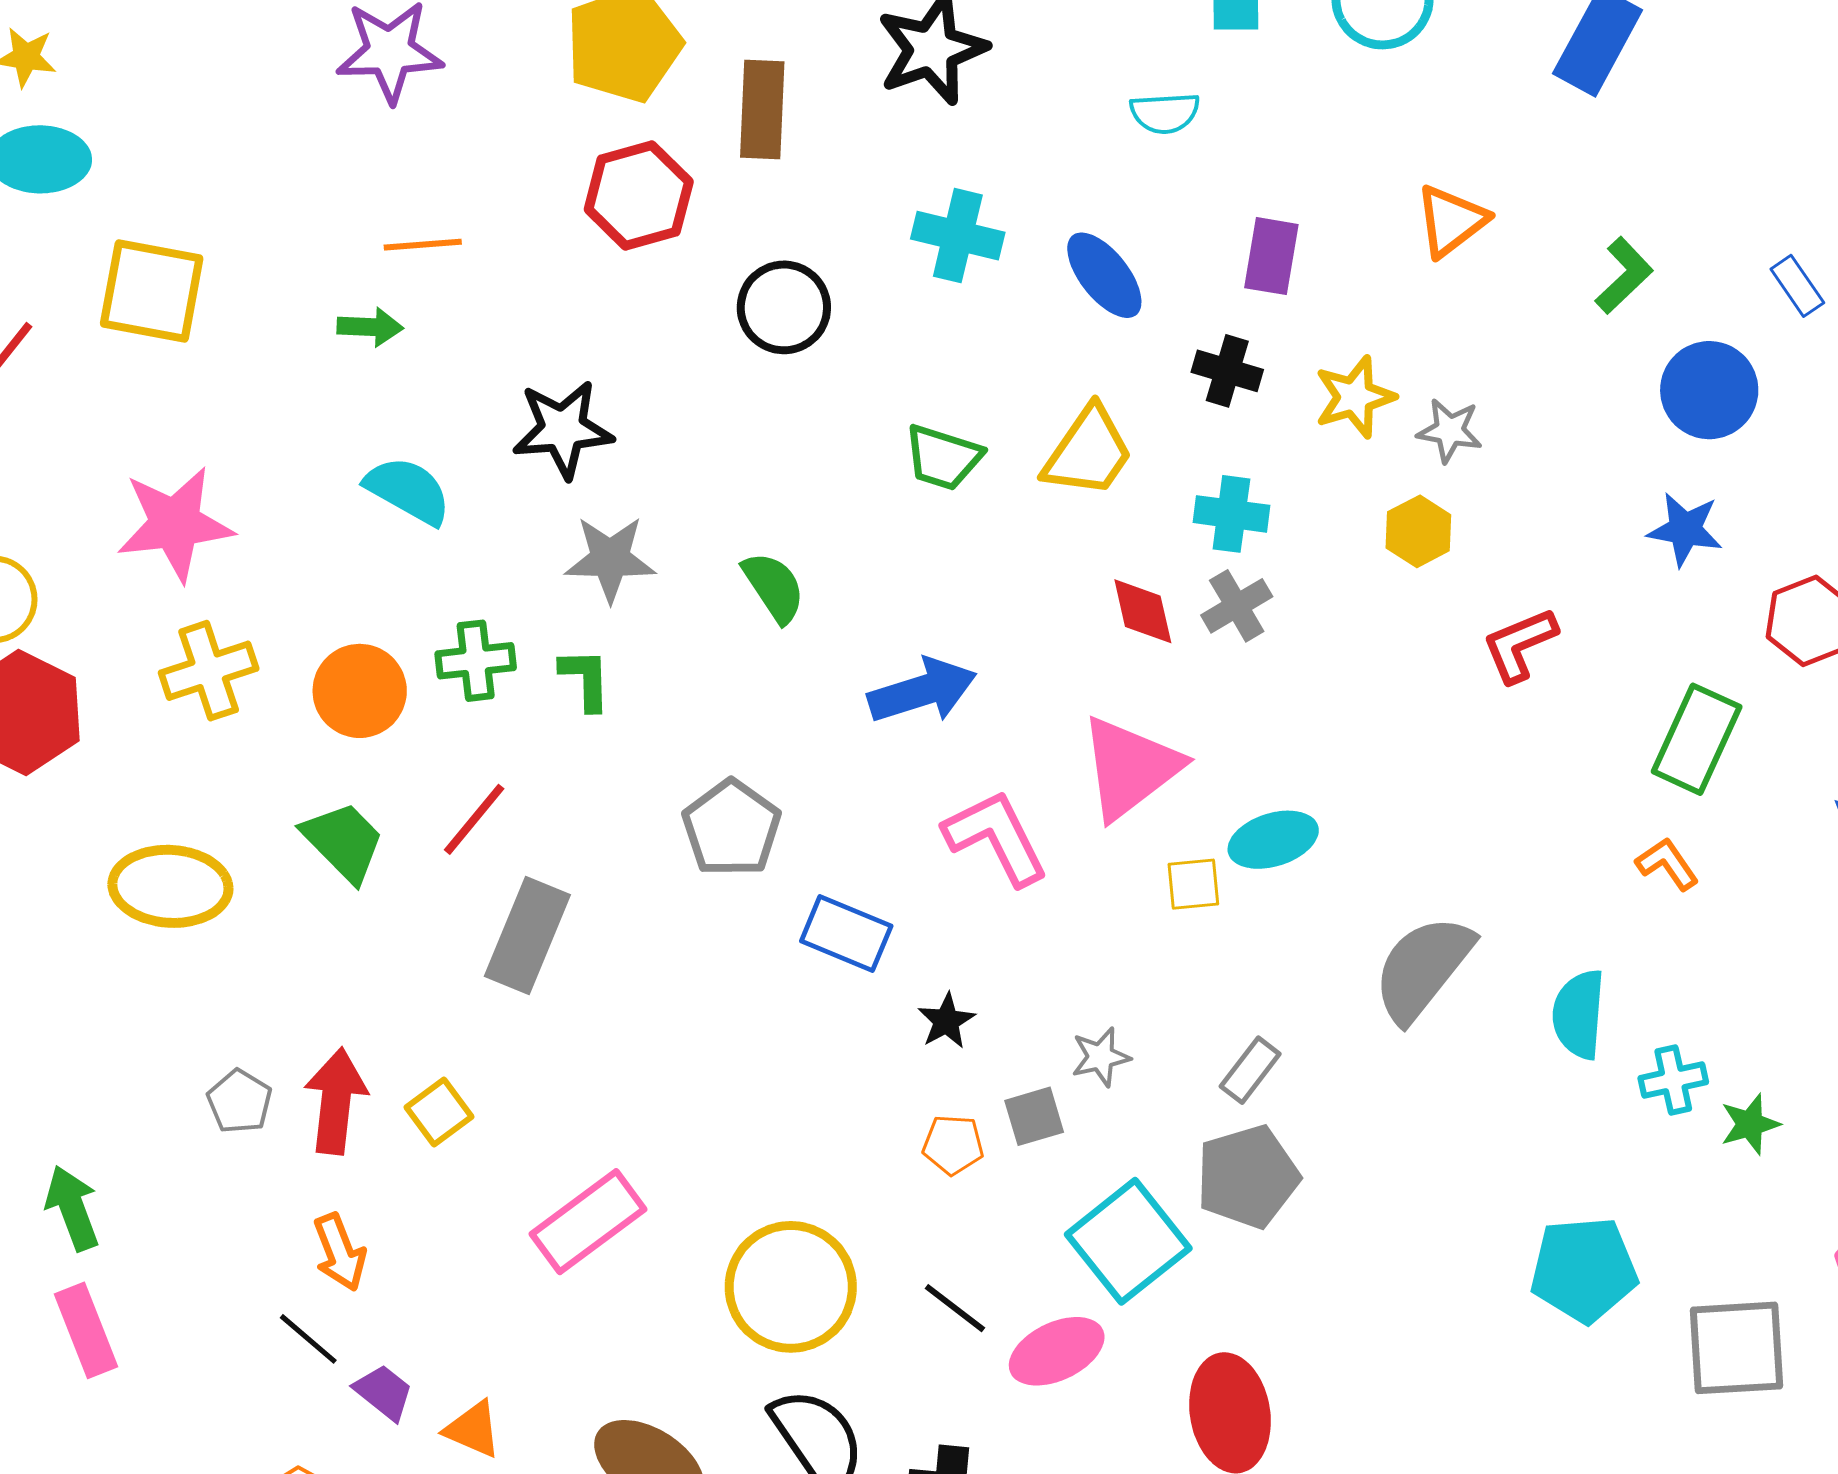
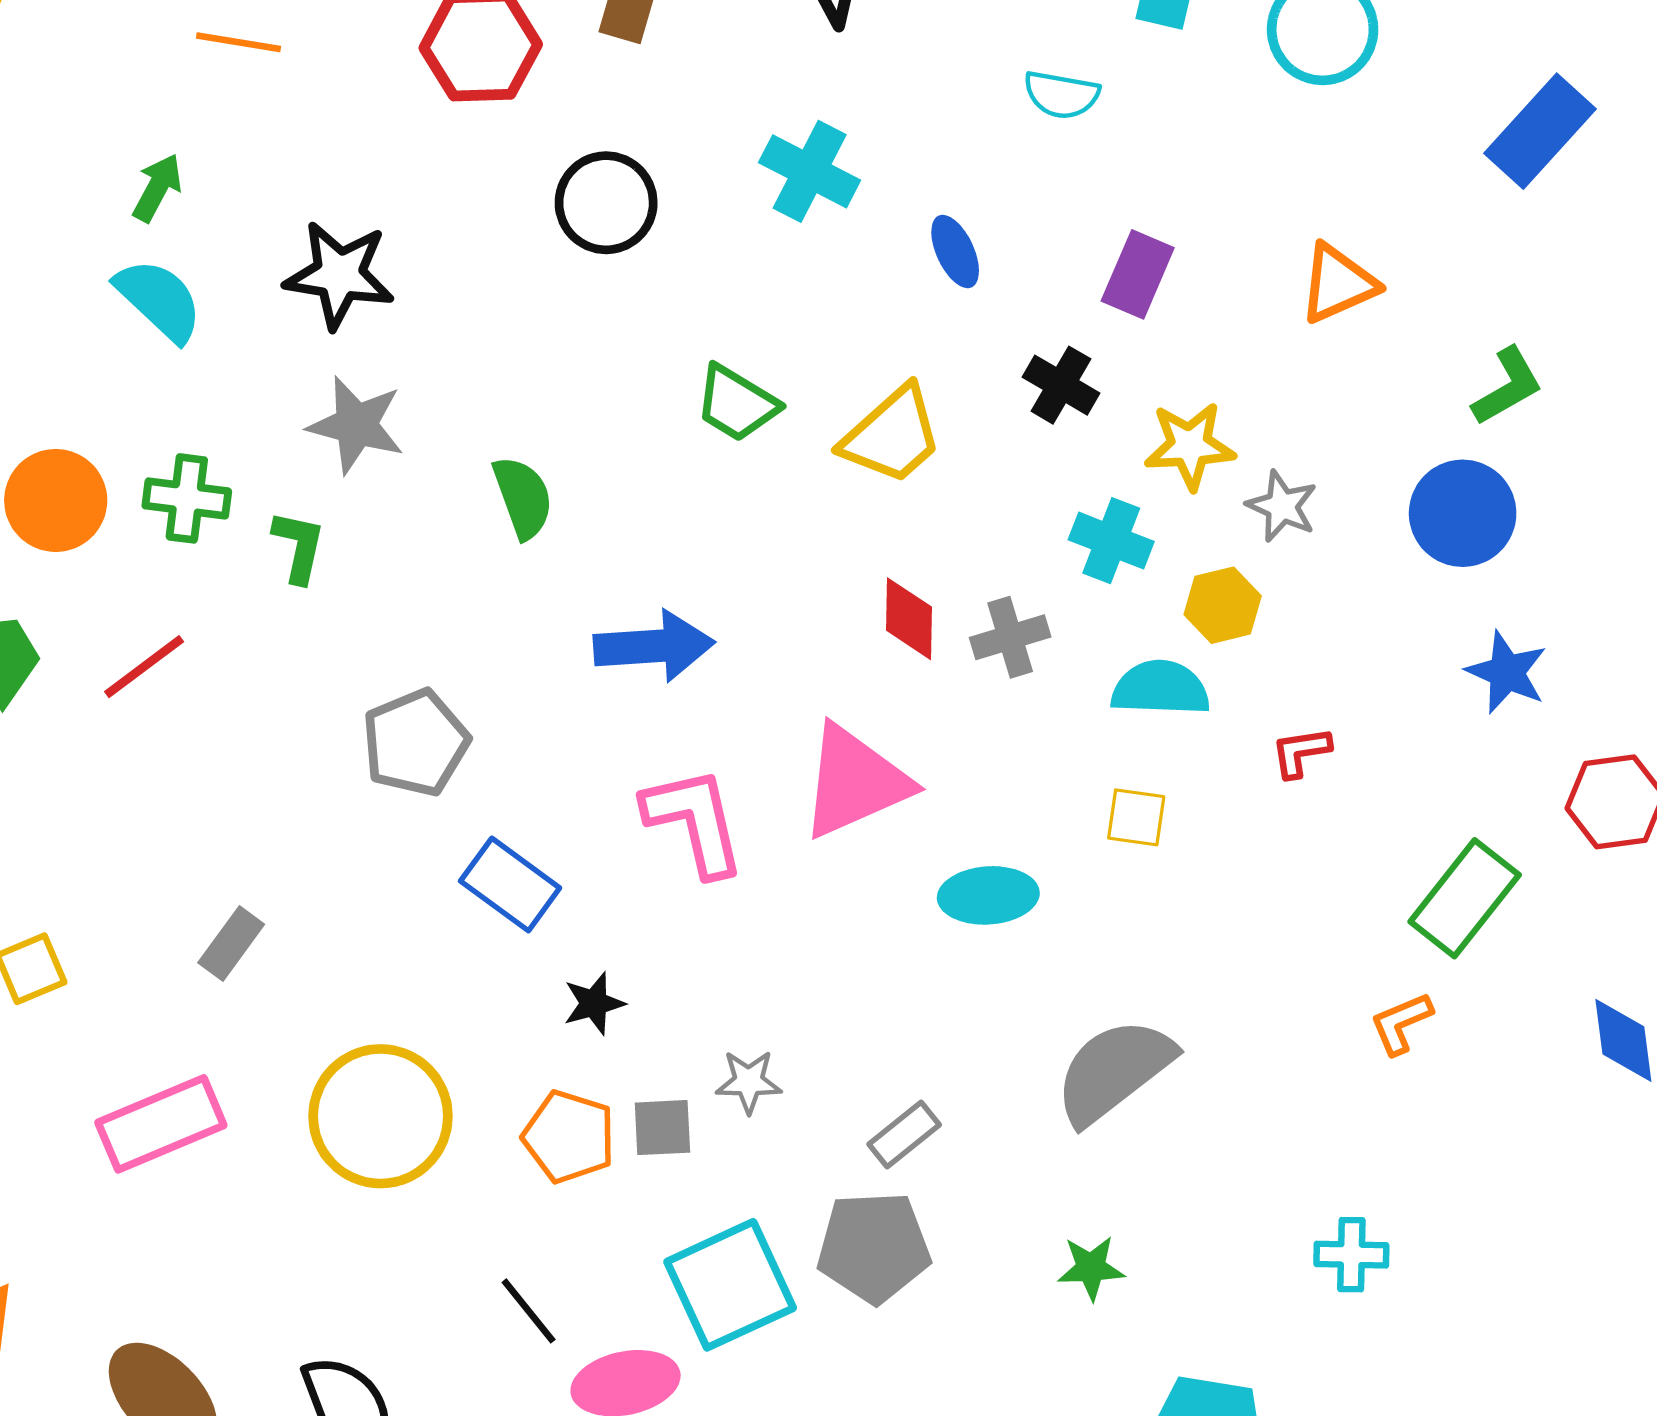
blue ellipse: (1104, 275) -> (955, 251), size x0.7
green arrow: (370, 327) -> (157, 188), moved, turned -78
blue circle: (1709, 390) -> (1463, 513), moved
cyan cross: (1231, 514) -> (1111, 541), moved
red L-shape: (1520, 645) -> (1301, 752), size x0.7
orange L-shape: (1667, 864) -> (1401, 1023), turned -92
yellow square: (1193, 884) -> (1136, 817), moved
gray rectangle: (527, 936) -> (231, 943), moved, size x0.6
cyan semicircle: (1579, 1014) -> (1160, 688), moved, turned 74
green star: (1750, 1124) -> (1091, 1268), moved
orange pentagon: (953, 1145) -> (569, 1137), size x1.4
yellow circle: (791, 1287) -> (381, 1116), moved

